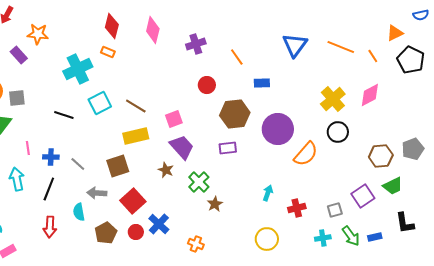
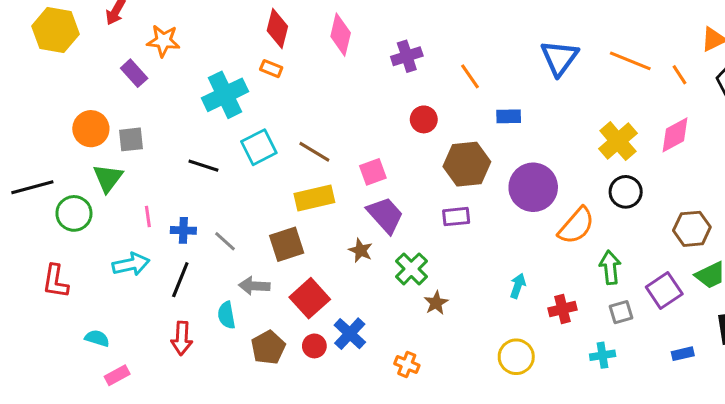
cyan arrow: (17, 179) -> (131, 264), turned 90
green arrow: (351, 236) -> (610, 267), moved, turned -150

